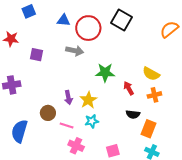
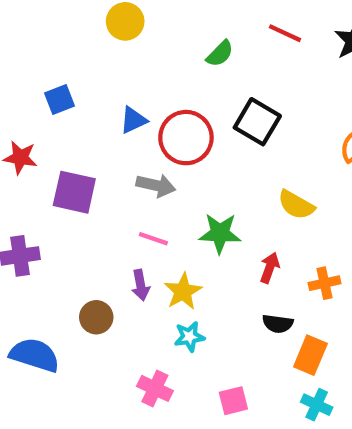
blue triangle: (64, 20) -> (133, 120), turned -32
purple square: (37, 55) -> (74, 192), size x1.5
yellow semicircle: (151, 74) -> (296, 205), moved
red arrow: (129, 88) -> (270, 268), turned 48
pink line: (67, 125) -> (153, 239), moved
blue semicircle: (19, 131) -> (35, 355), turned 90

